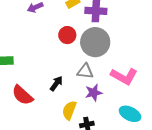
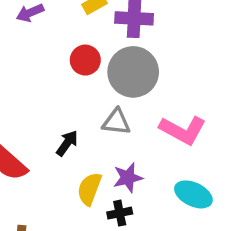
purple star: (94, 93) -> (128, 178), moved

